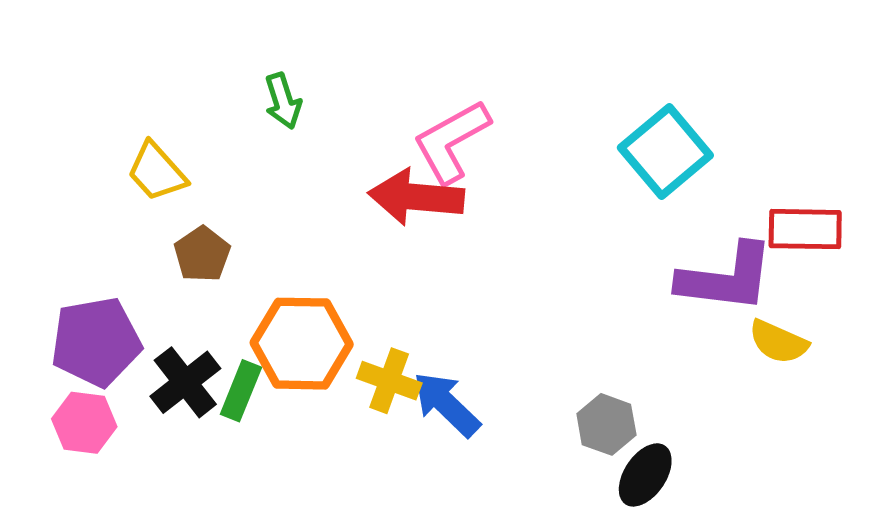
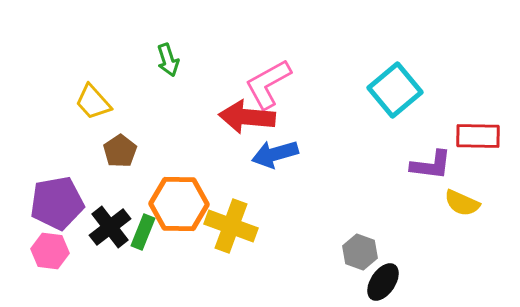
purple L-shape: (726, 278) -> (431, 165), size x0.7
yellow cross: (389, 381) -> (231, 226), size x1.4
blue arrow: (446, 404) -> (275, 154), moved, turned -60

